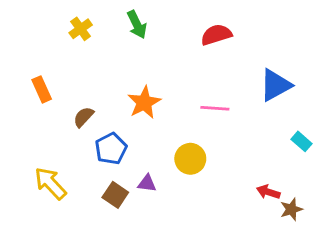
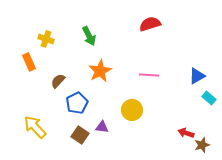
green arrow: (137, 25) -> (89, 36), moved
yellow cross: (81, 29) -> (46, 39), moved, turned -35
blue triangle: (275, 85) -> (197, 76), moved, size x0.7

